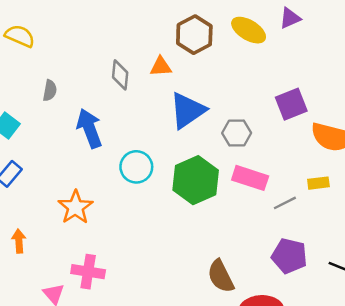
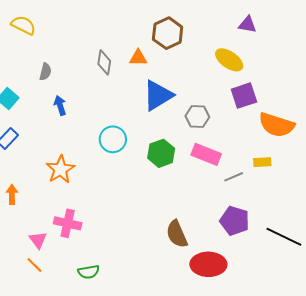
purple triangle: (290, 18) -> (247, 24), turned 30
yellow ellipse: (249, 30) -> (229, 60), moved
blue arrow: (89, 128) -> (60, 105), moved, size x0.6
green hexagon: (196, 180) -> (161, 153), size x0.7

